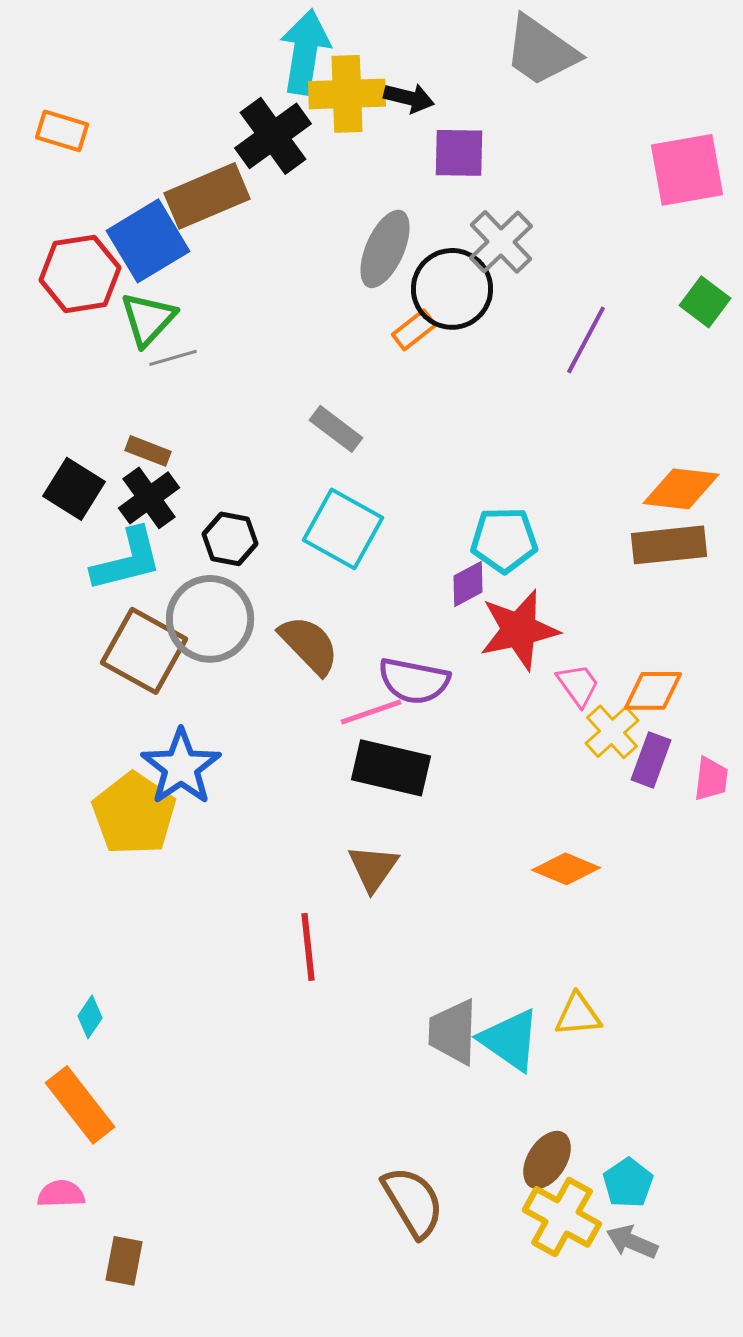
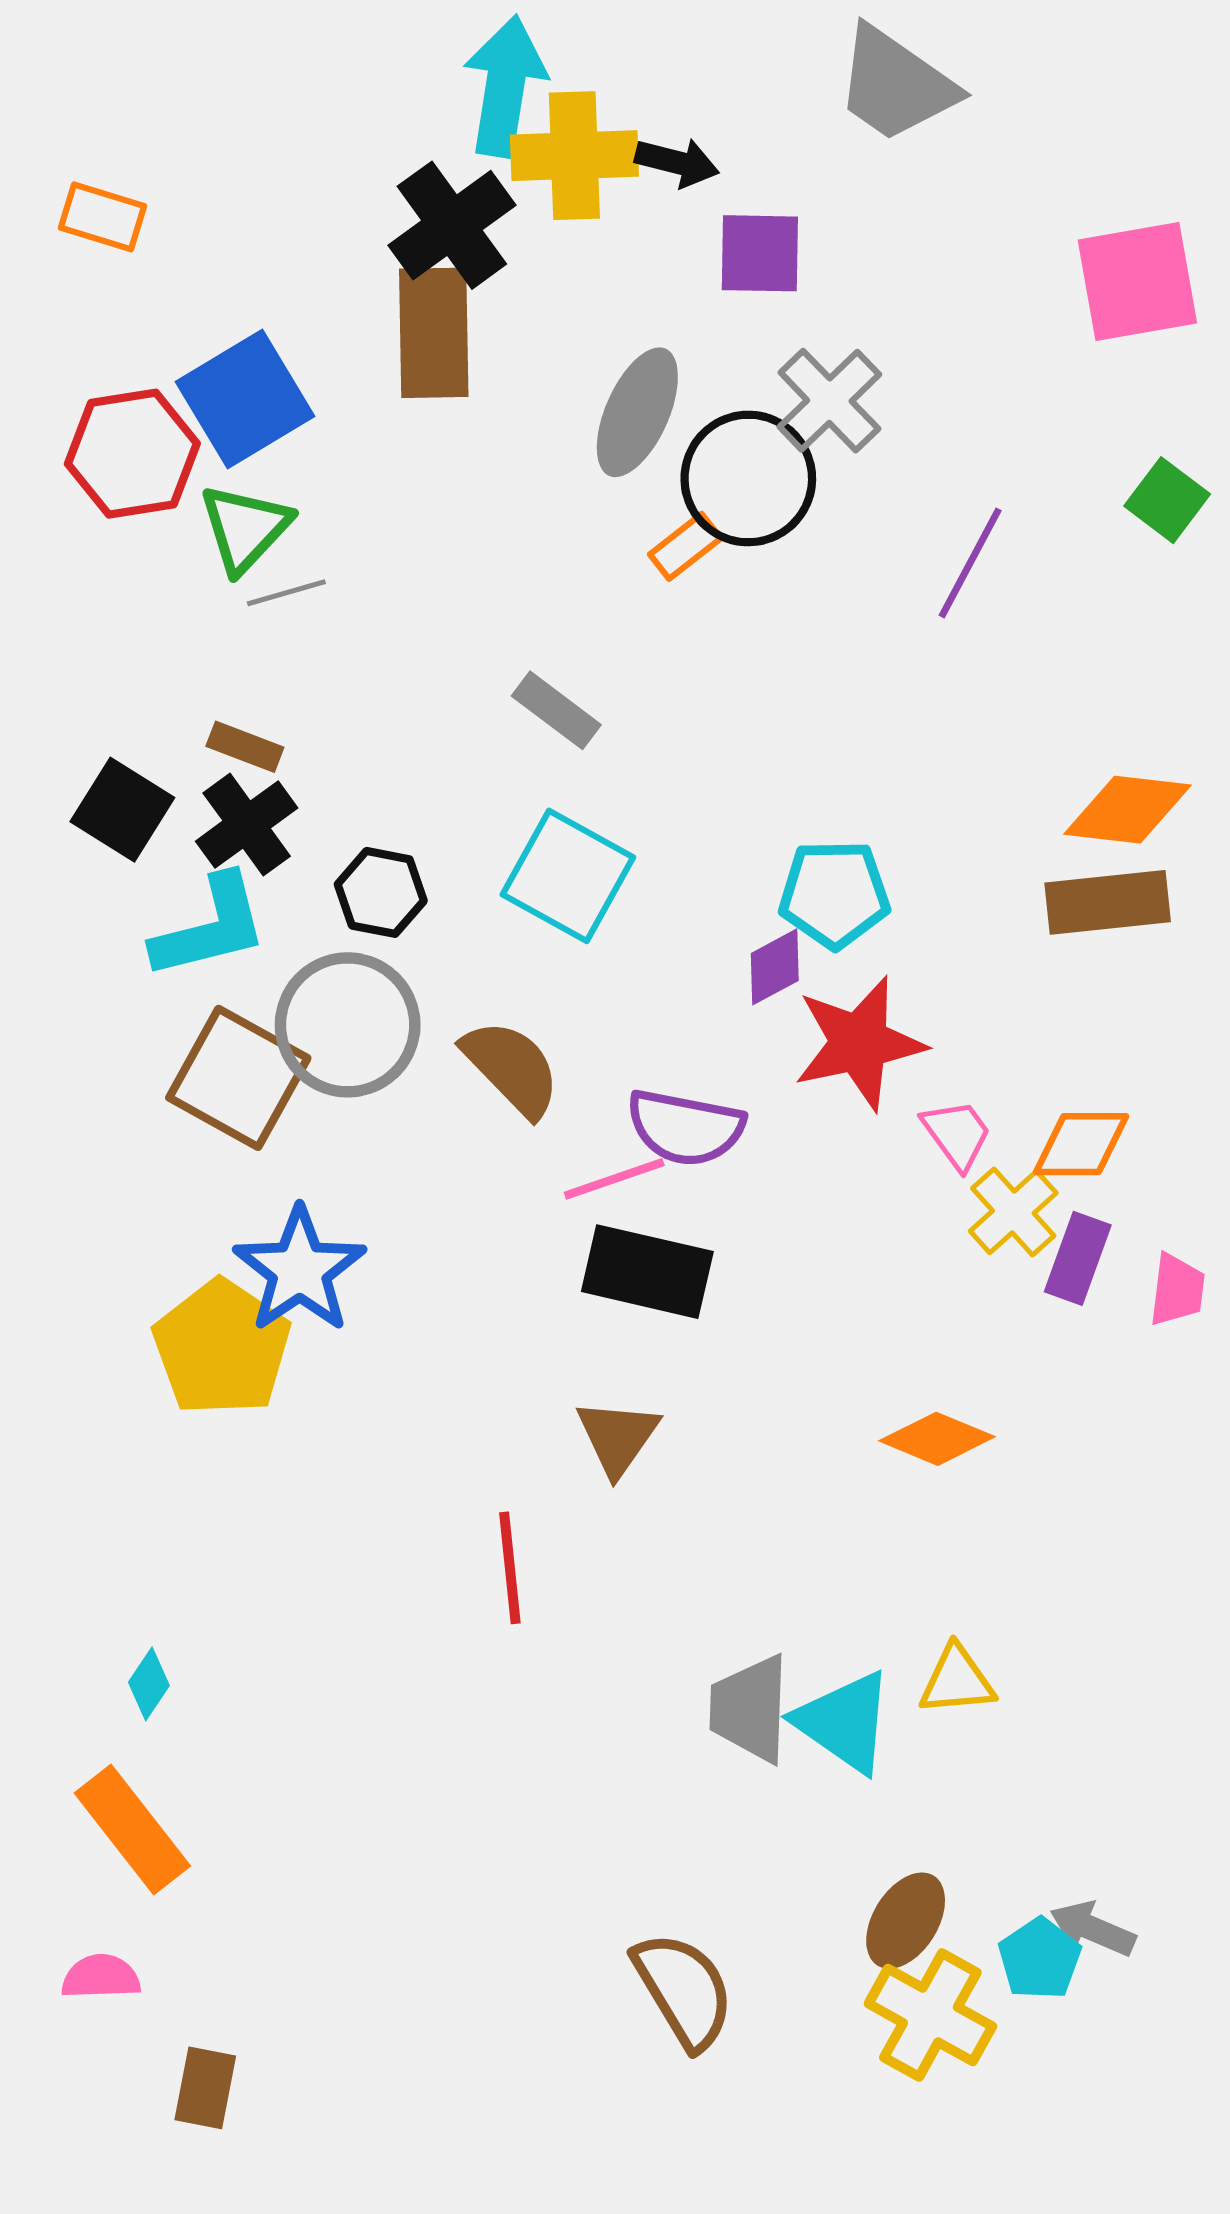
brown rectangle: (207, 196) -> (434, 333), moved, turned -68
gray arrow: (632, 1242) -> (1093, 1929), moved

